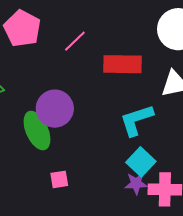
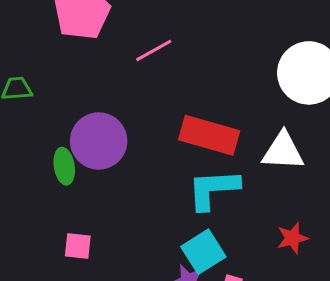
red rectangle: (123, 64) -> (209, 135), moved
green ellipse: (37, 131) -> (64, 166), size x0.6

